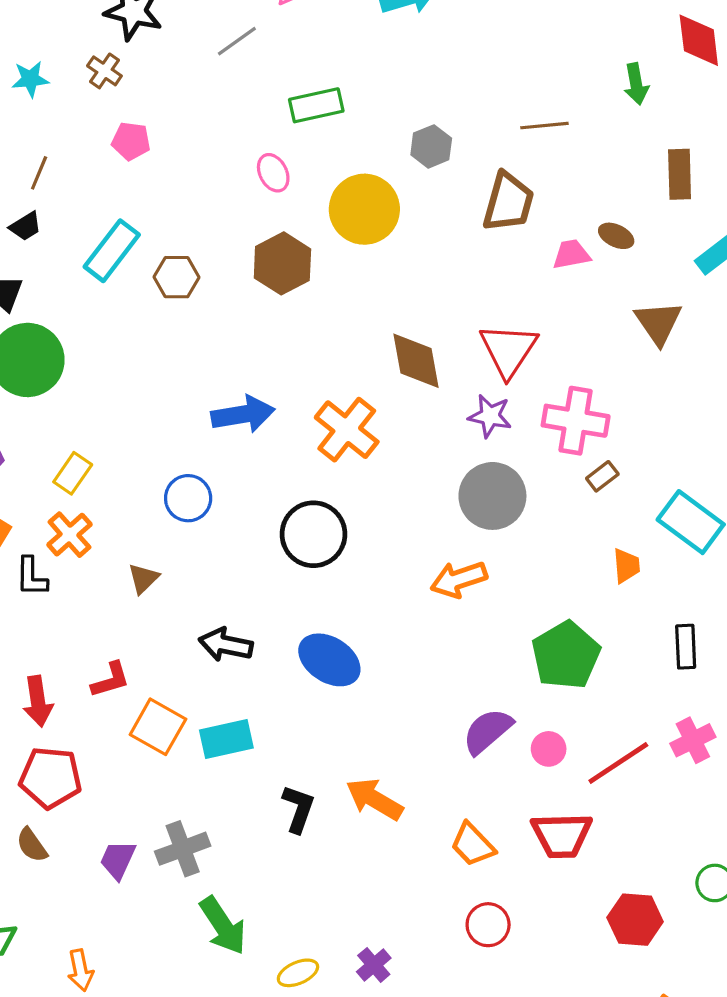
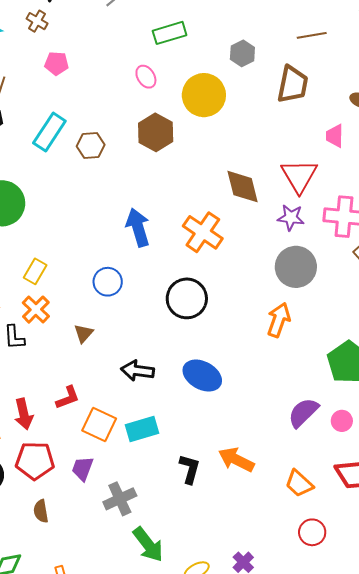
pink trapezoid: (571, 254) -> (335, 136), moved, turned -75
blue arrow: (243, 414) -> (138, 227), turned -93
orange arrow: (459, 579) -> (279, 320), turned 132
brown semicircle: (32, 845) -> (41, 511), moved, turned 30
purple trapezoid: (118, 860) -> (83, 469), moved

